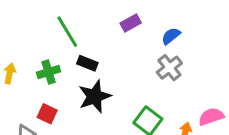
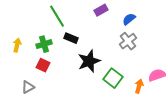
black star: (95, 96) -> (89, 61), moved
red square: (47, 114) -> (43, 65), moved

